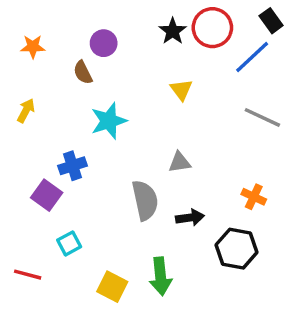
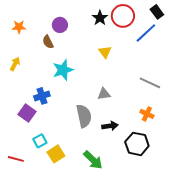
gray line: (262, 117) -> (150, 83), moved
green arrow: (161, 276) -> (93, 160), turned -40
yellow square: (112, 287) -> (56, 154), moved, turned 30

